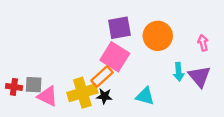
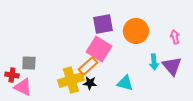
gray square: (34, 85) -> (29, 63), moved
pink triangle: (48, 96) -> (23, 87), moved

